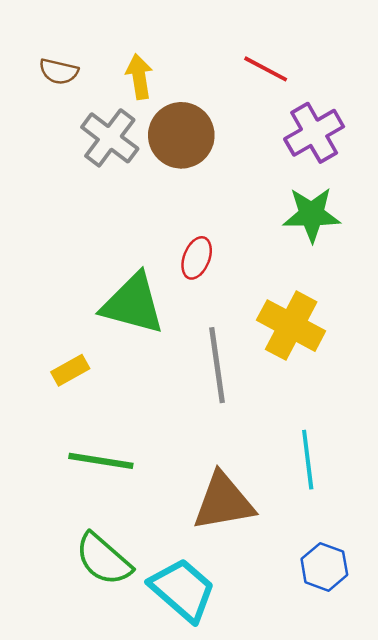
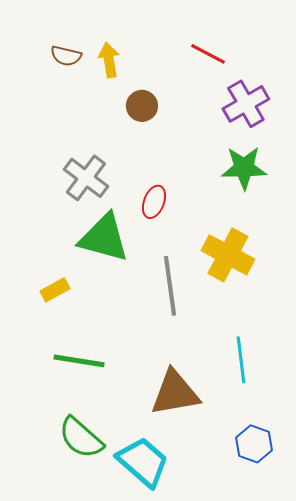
brown semicircle: (59, 71) -> (66, 56), moved
brown circle: (181, 135) -> (142, 106), size x0.6
gray cross: (110, 138) -> (86, 178), moved

